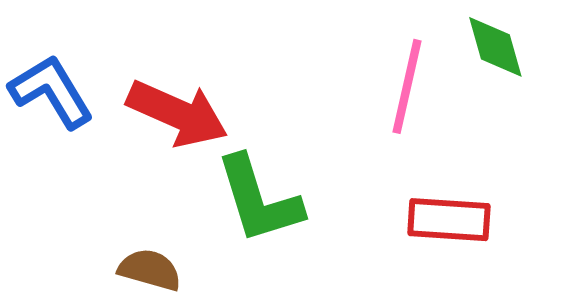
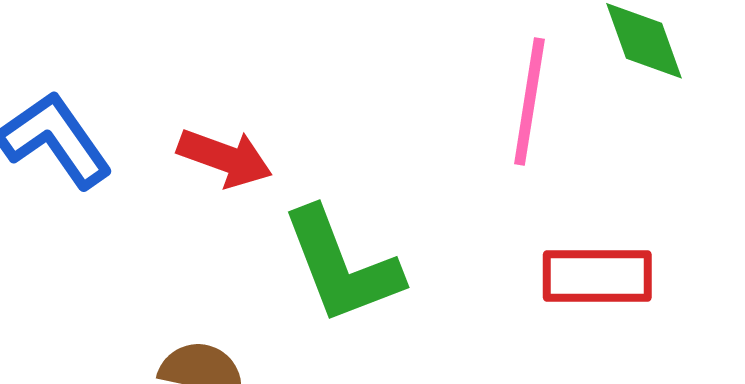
red arrow: (177, 113) -> (225, 158), size x0.7

